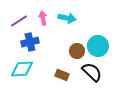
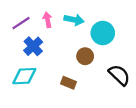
blue cross: (30, 42) -> (33, 46), turned -30
cyan circle: (98, 46) -> (103, 33), moved
black semicircle: (92, 72) -> (119, 75), moved

